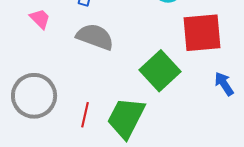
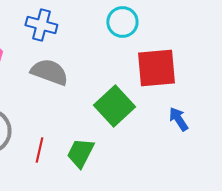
green trapezoid: (126, 118) -> (80, 153), size x0.7

